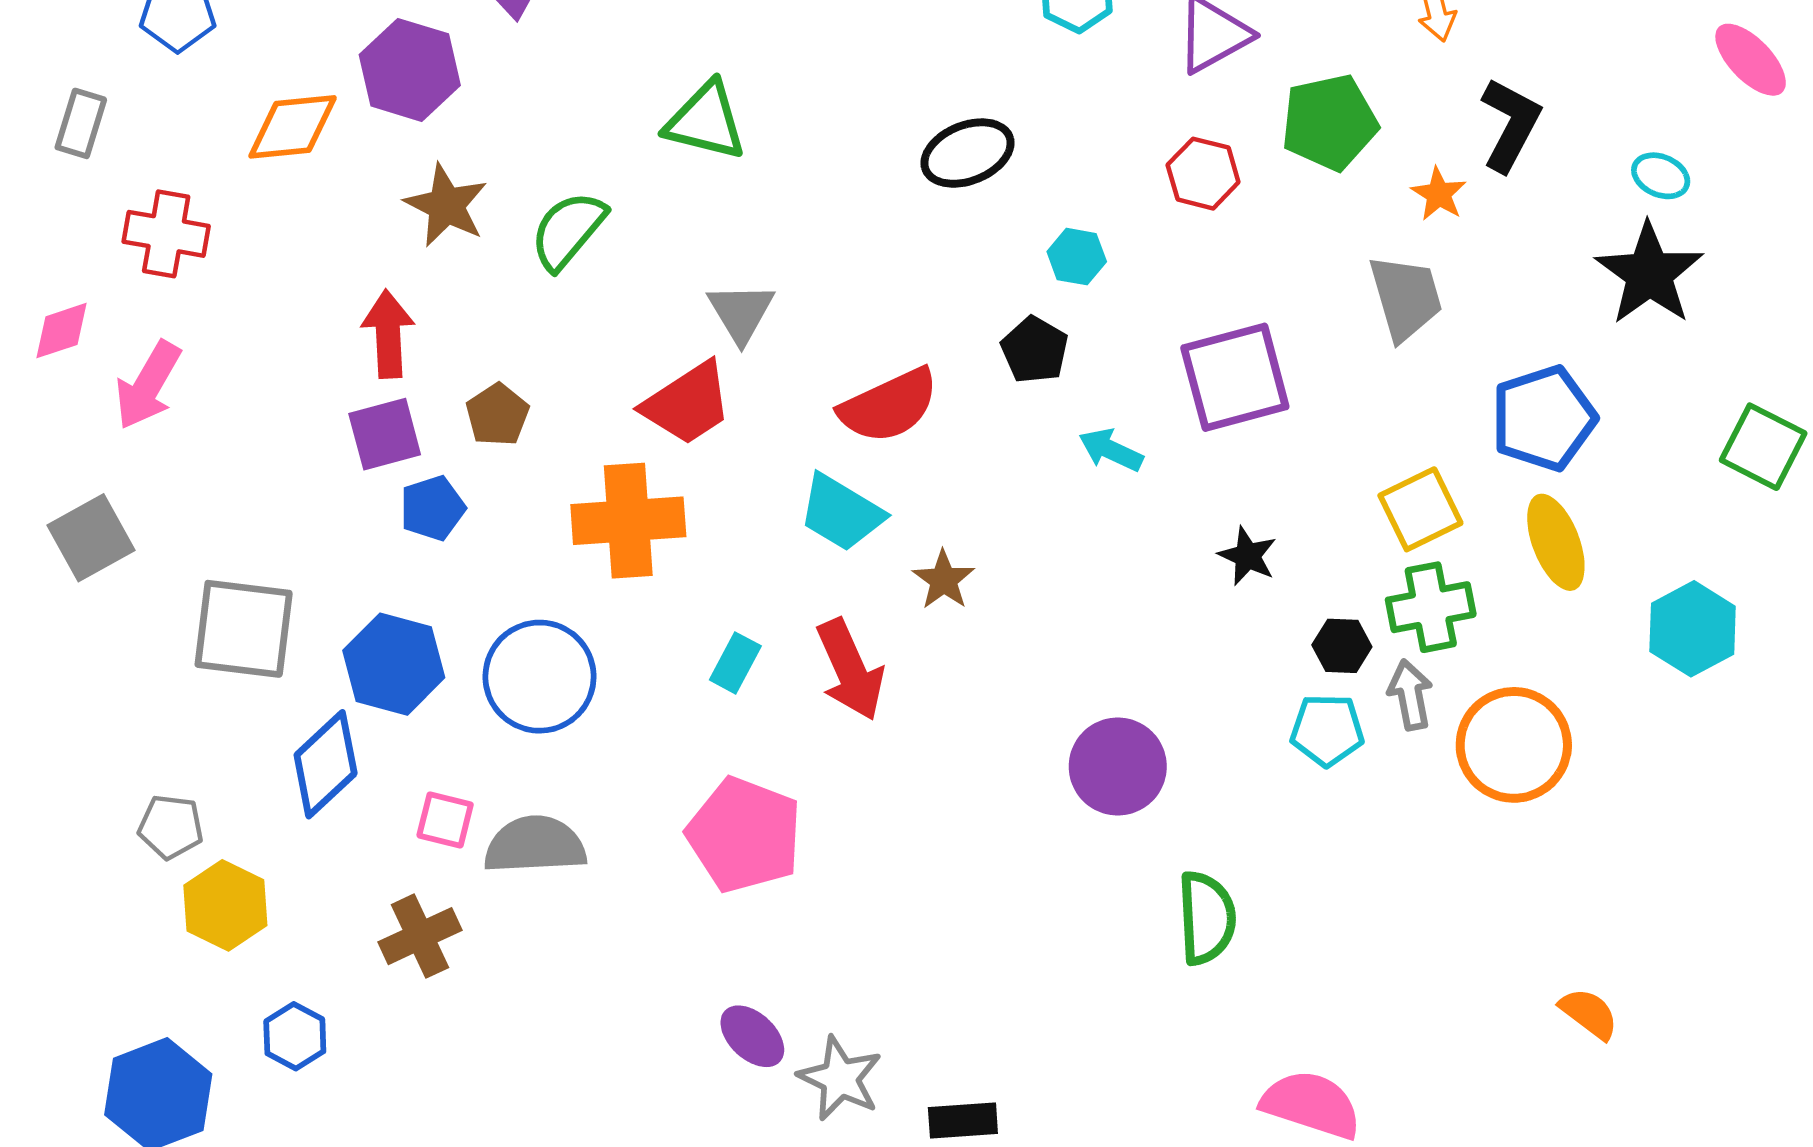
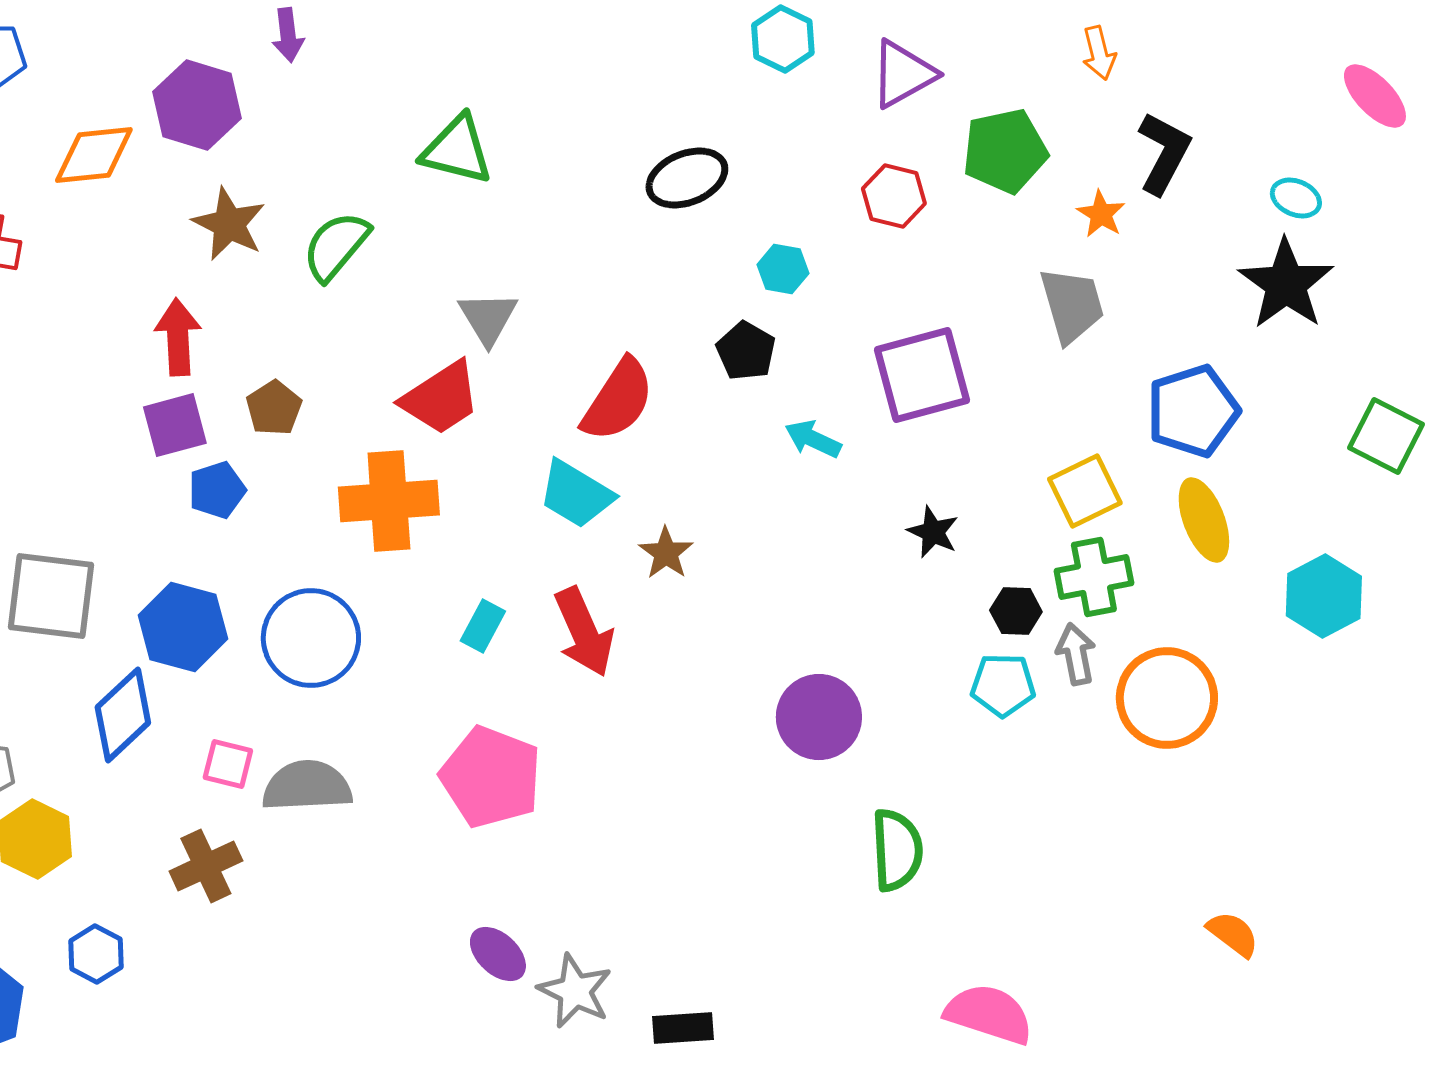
red semicircle: (889, 406) -> (618, 400), turned -32

